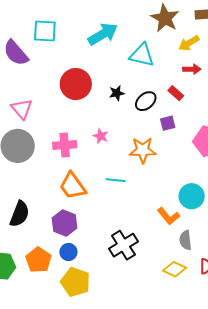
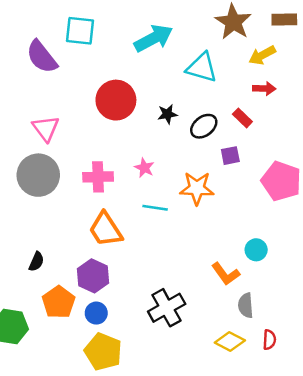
cyan line: (116, 180) -> (155, 208), moved
cyan circle: (192, 196) -> (256, 250), size x0.7
black semicircle: (20, 214) -> (36, 262), size x0.6
orange pentagon: (38, 260) -> (59, 302), moved

